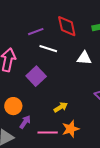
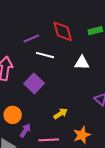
orange star: (71, 129) -> (82, 135), moved

